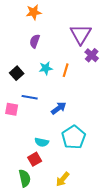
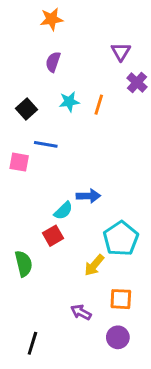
purple triangle: (81, 34) -> (121, 52), size x0.6
blue arrow: (59, 108) -> (88, 196), moved, turned 35
cyan pentagon: (74, 137) -> (121, 239), moved
cyan semicircle: (42, 142) -> (63, 211), turned -56
green semicircle: (25, 178) -> (24, 264), moved

